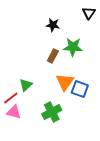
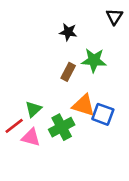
orange triangle: (65, 82) -> (84, 105), turned -48
pink triangle: (14, 112) -> (31, 137), moved
green cross: (52, 112) -> (62, 127), moved

